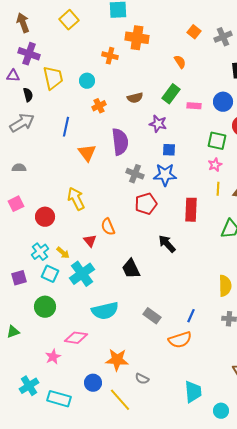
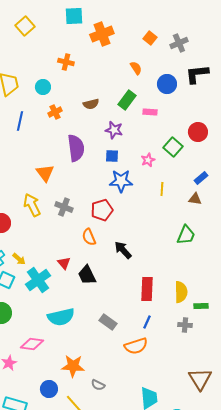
orange cross: (137, 38) -> (102, 34), moved, turned -30
blue circle: (223, 102) -> (167, 84), moved
blue line: (66, 127) -> (20, 121), moved
green square: (217, 141) -> (173, 147), turned 30
blue square: (169, 150) -> (112, 156), moved
orange triangle: (87, 153) -> (45, 173), moved
pink star: (215, 165) -> (148, 160), moved
gray cross: (135, 174) -> (64, 207), moved
yellow line: (218, 189) -> (162, 189), moved
red rectangle: (191, 210) -> (147, 289), moved
orange semicircle: (108, 227) -> (89, 237), moved
red triangle: (90, 241) -> (64, 263), moved

